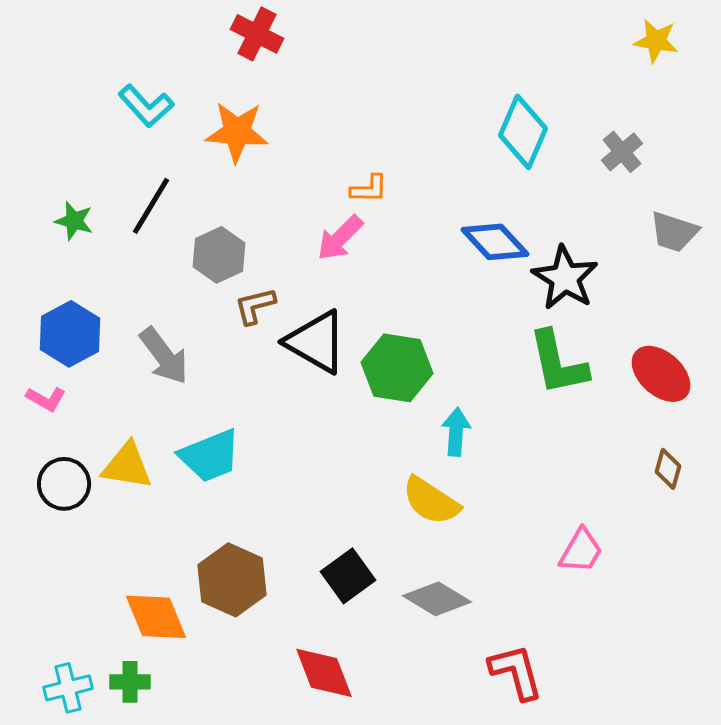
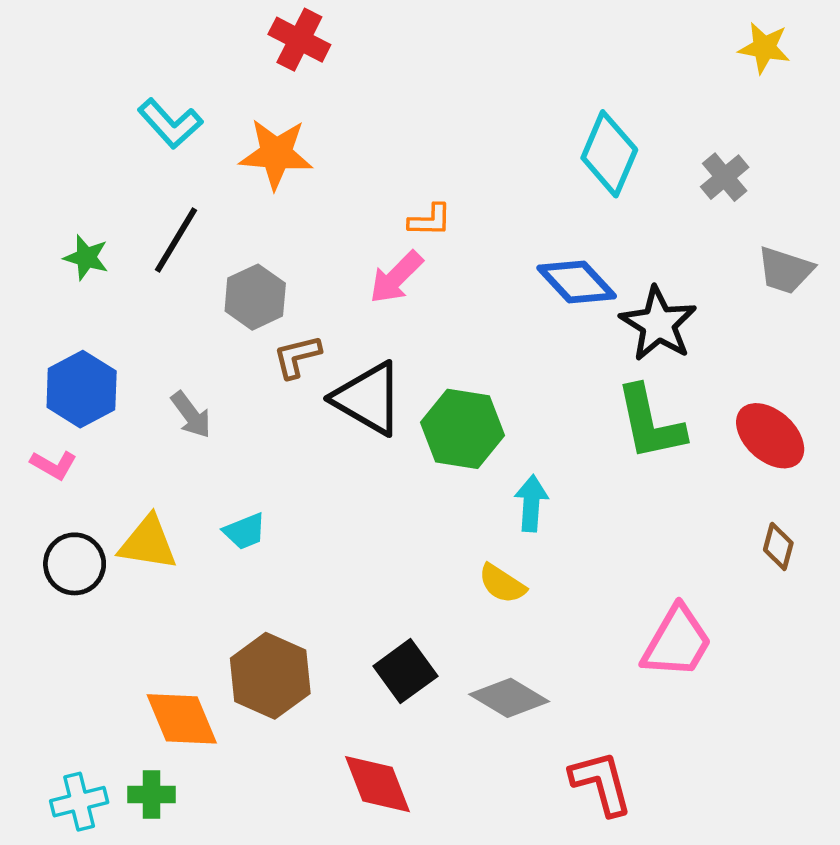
gray arrow: (164, 356) -> (191, 415), size x0.7
cyan trapezoid: (210, 456) -> (245, 531), size x0.6
yellow semicircle: (431, 501) -> (502, 584), size x0.7
pink trapezoid: (581, 551) -> (677, 642), size x1.4

